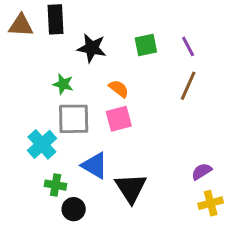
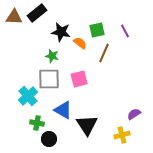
black rectangle: (56, 19) -> (37, 13), turned 54
green star: (63, 84) -> (52, 56), moved
brown line: (188, 86) -> (104, 53), moved
orange semicircle: (119, 89) -> (80, 43), moved
yellow cross: (211, 203) -> (122, 135), moved

